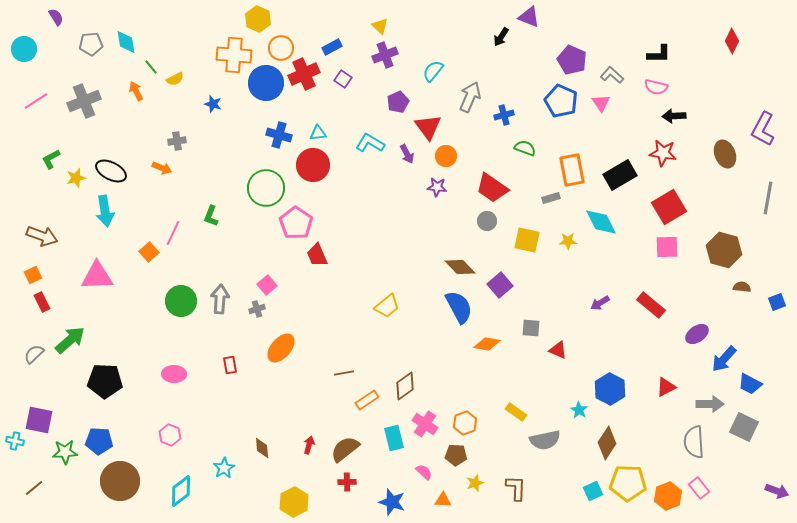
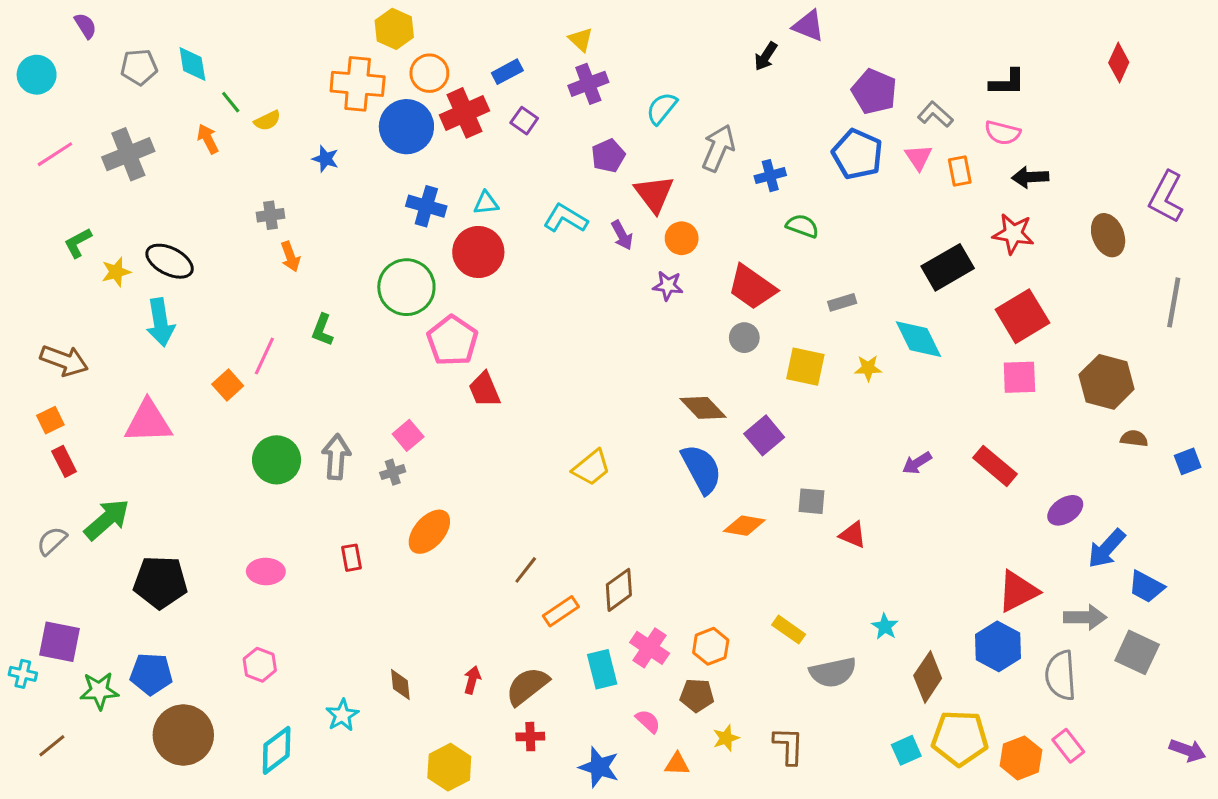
orange arrow: (162, 168) -> (290, 257), moved, turned 48
orange rectangle: (572, 170) -> (960, 171), moved, size x0.6
brown line: (344, 373) -> (526, 570), turned -42
red triangle: (666, 387) -> (1018, 591), size x1.4
blue hexagon: (610, 389) -> (998, 646), moved

